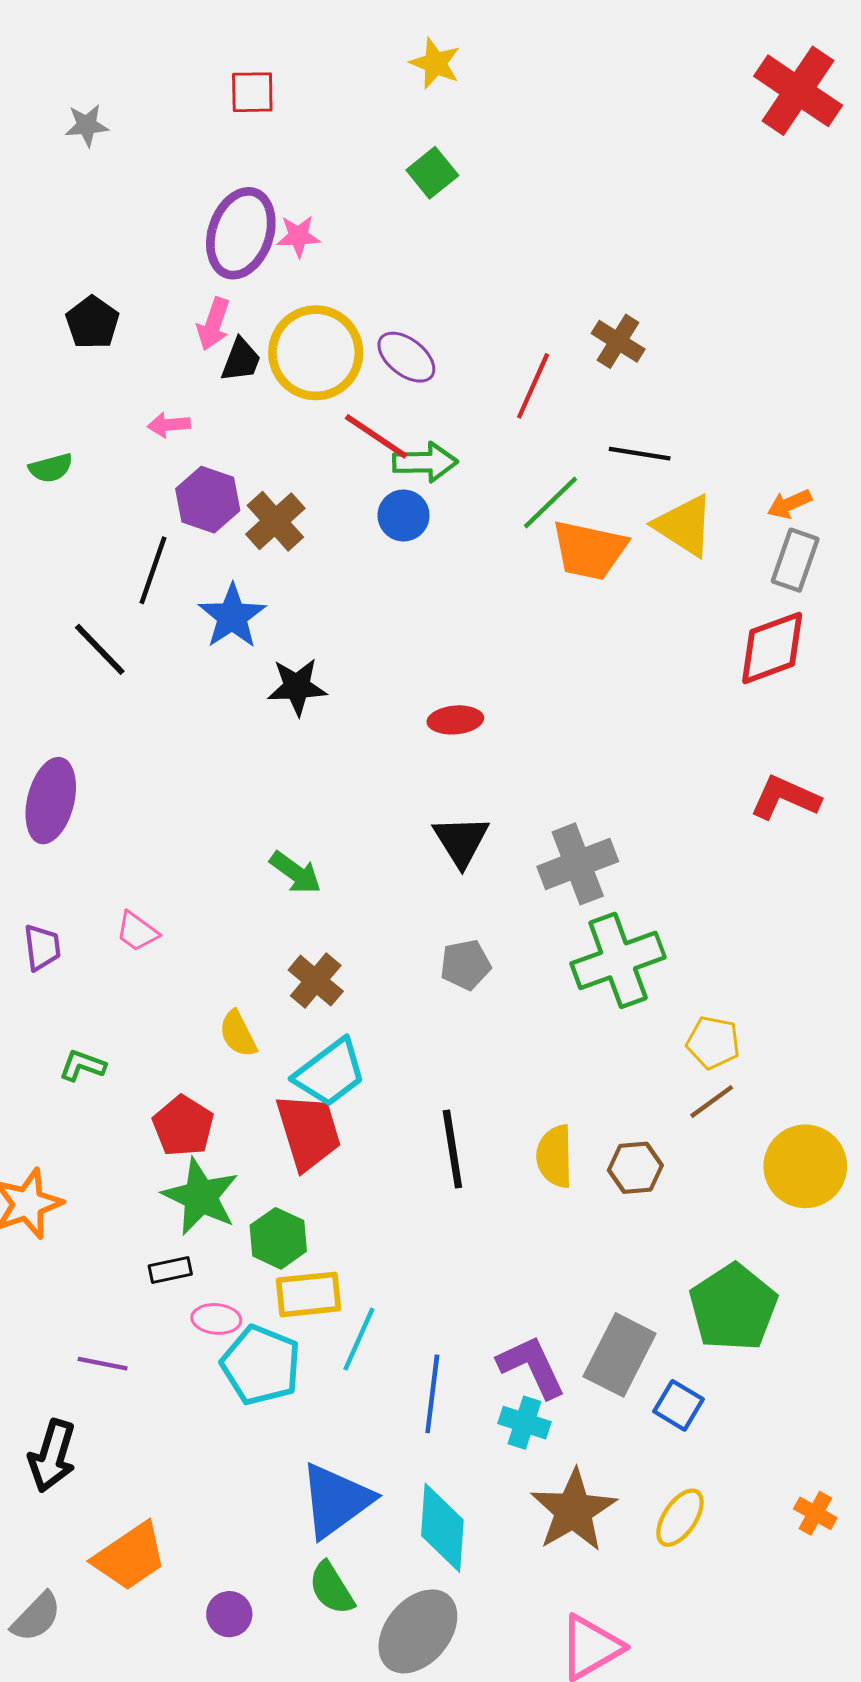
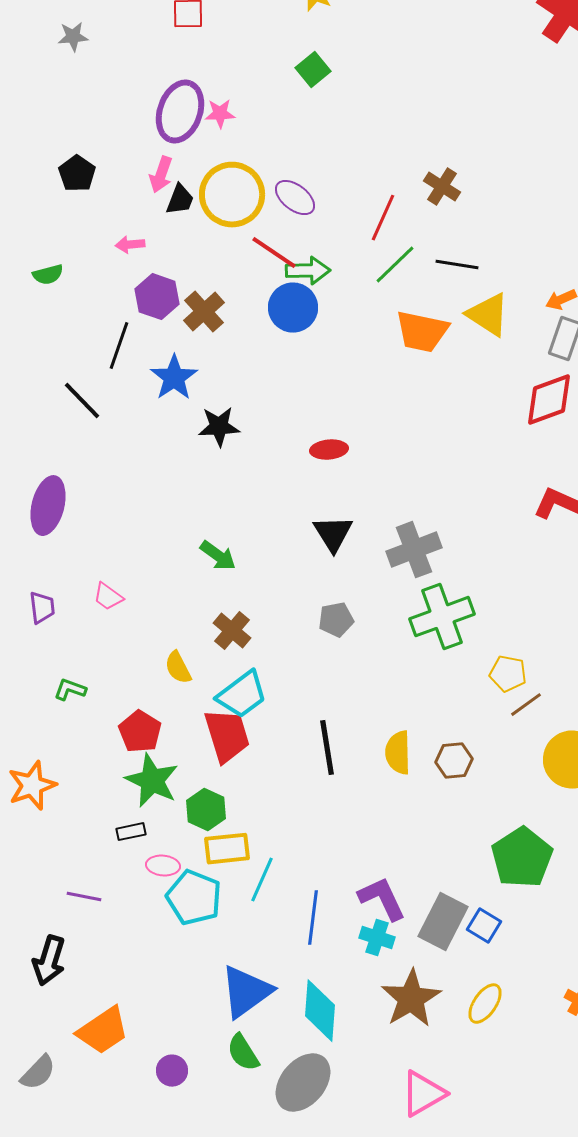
green line: (550, 503) -> (395, 265), moved
blue circle: (404, 515) -> (293, 308), size x1.4
brown line: (712, 1102) -> (526, 705), moved
gray rectangle: (620, 1355) -> (443, 922), moved

